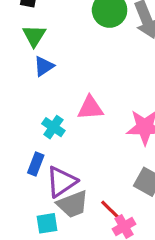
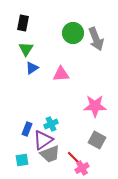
pink triangle: (90, 108) -> (61, 74), moved
cyan cross: (53, 127) -> (51, 124), moved, turned 32
cyan square: (47, 223) -> (22, 160), moved

